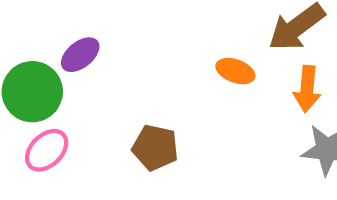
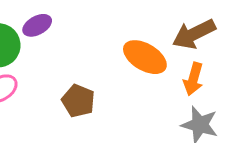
orange ellipse: (235, 71) -> (145, 57), size x1.6

